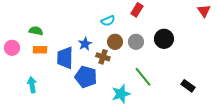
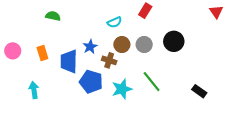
green semicircle: (36, 31) -> (53, 16), moved
orange rectangle: (40, 50) -> (42, 53), turned 72
cyan star: (121, 94) -> (122, 89), moved

